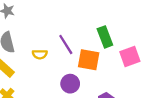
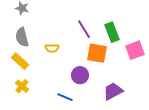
purple line: (66, 45) -> (84, 29), moved

